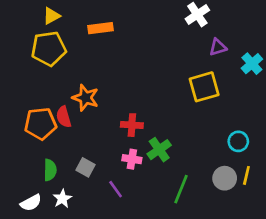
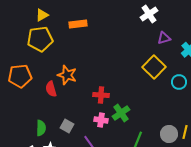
yellow square: (204, 87) -> (154, 67), turned -30
orange pentagon: (40, 124) -> (20, 76), moved
cyan circle: (238, 141) -> (179, 82), moved

